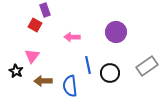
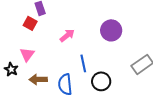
pink arrow: (72, 37) -> (67, 35), turned 140
black circle: (110, 73) -> (101, 81), moved

